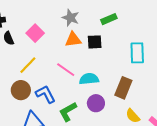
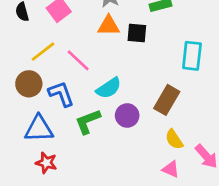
pink line: (66, 70) -> (78, 60), moved
cyan semicircle: (89, 79) -> (109, 88), moved, turned 144

